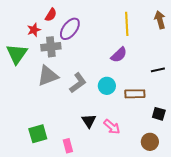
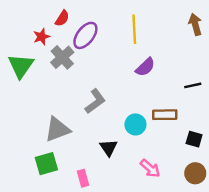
yellow line: (127, 24) -> (134, 29), moved
gray cross: (51, 47) -> (62, 57), turned -36
gray triangle: (48, 76) -> (57, 129), moved
cyan circle: (107, 86) -> (135, 124), moved
pink arrow: (112, 127) -> (150, 168), moved
brown circle: (150, 142) -> (195, 173), moved

